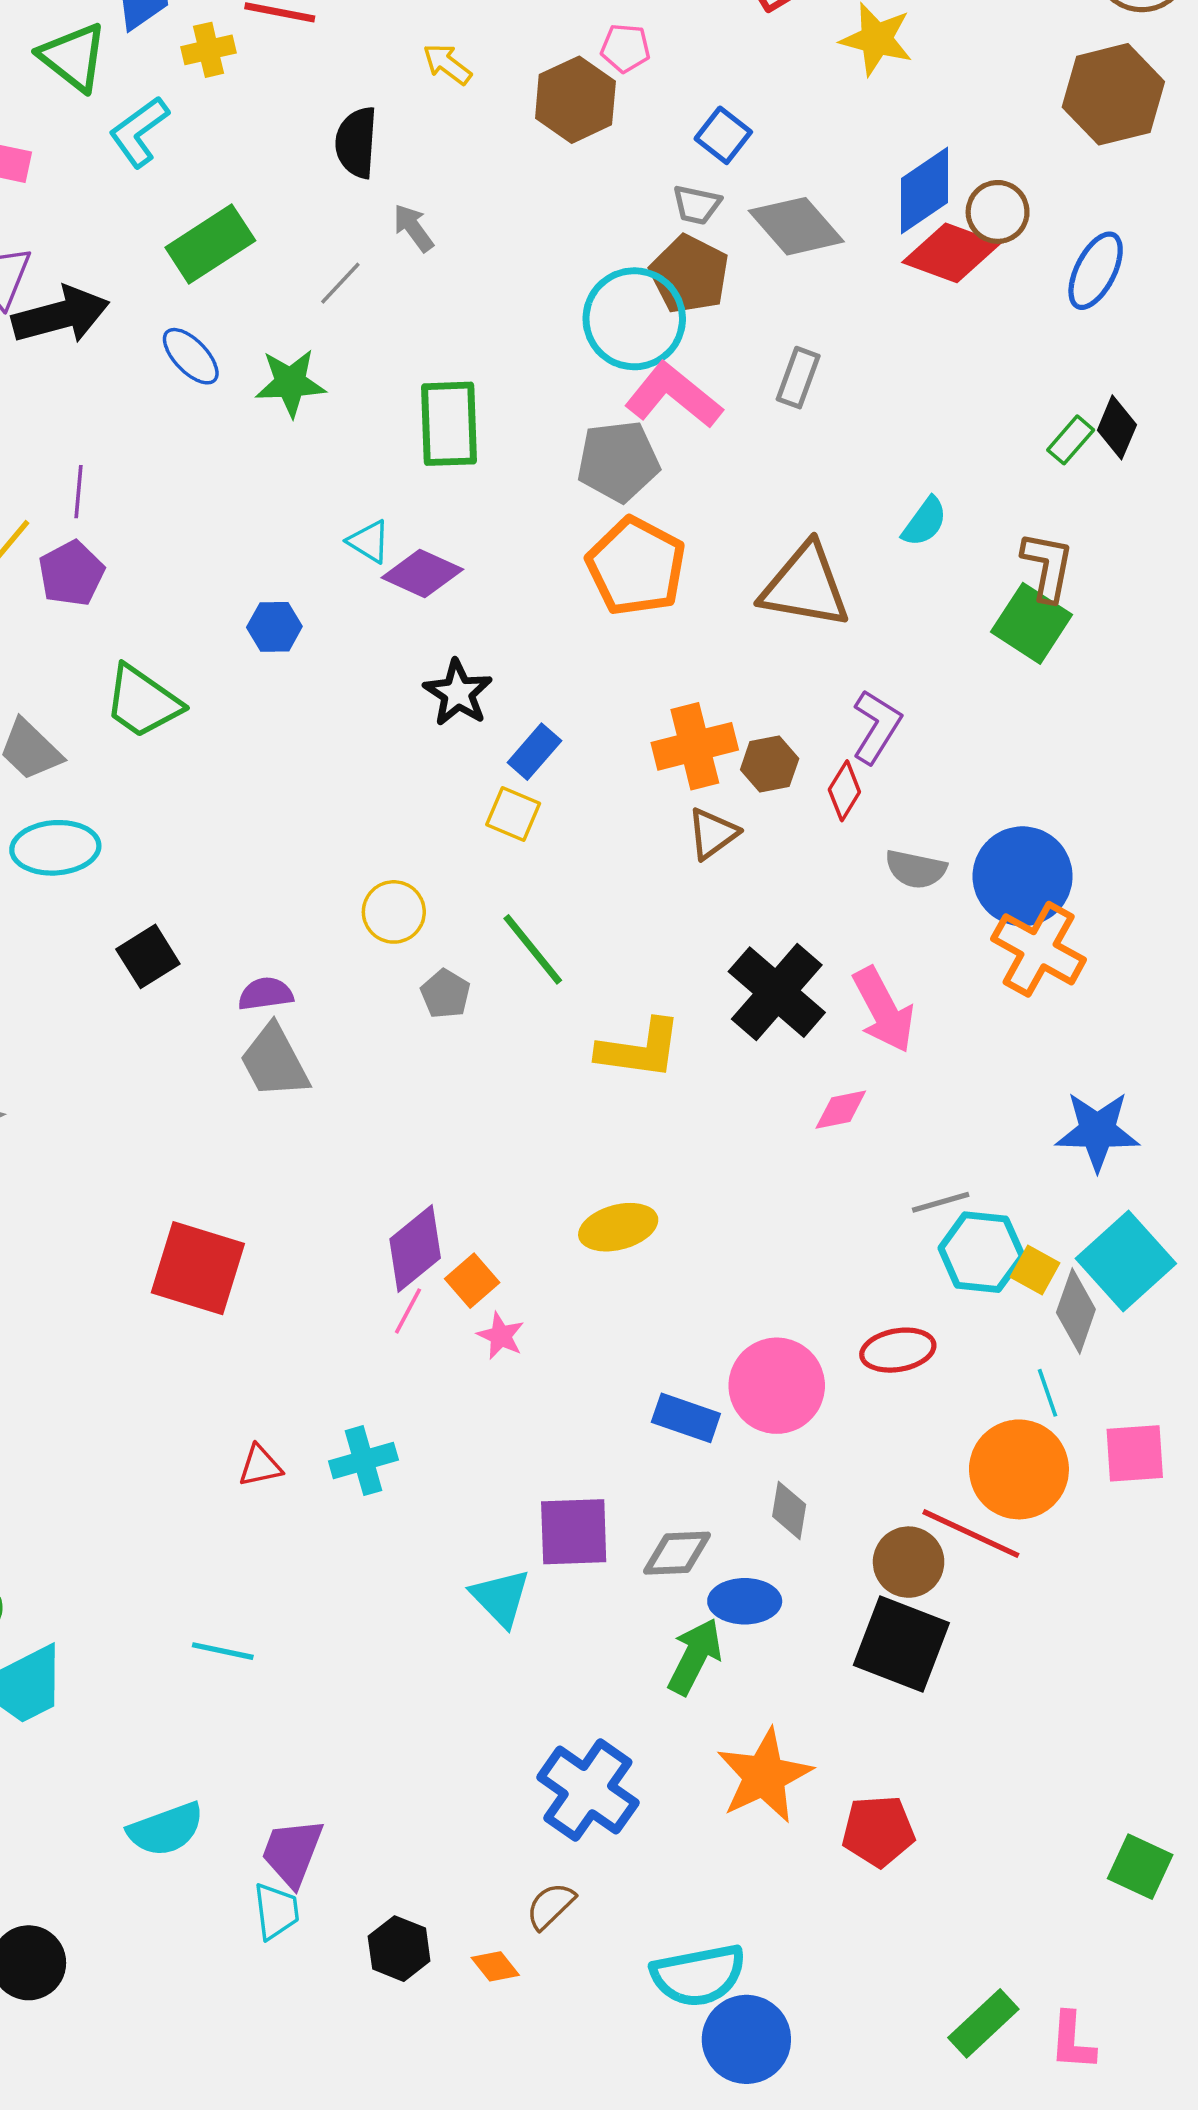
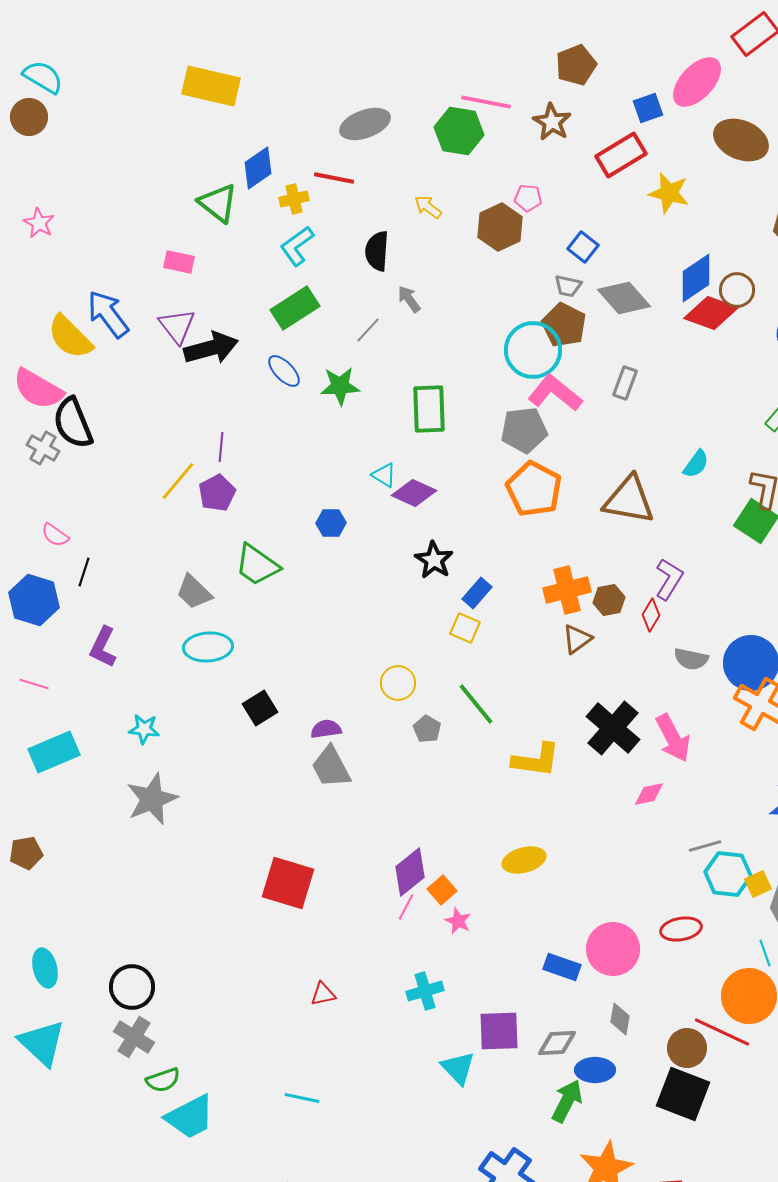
cyan L-shape: (139, 132) -> (297, 246), moved
yellow square: (1035, 1270) -> (758, 884), turned 36
cyan cross: (363, 1461) -> (425, 991), moved

